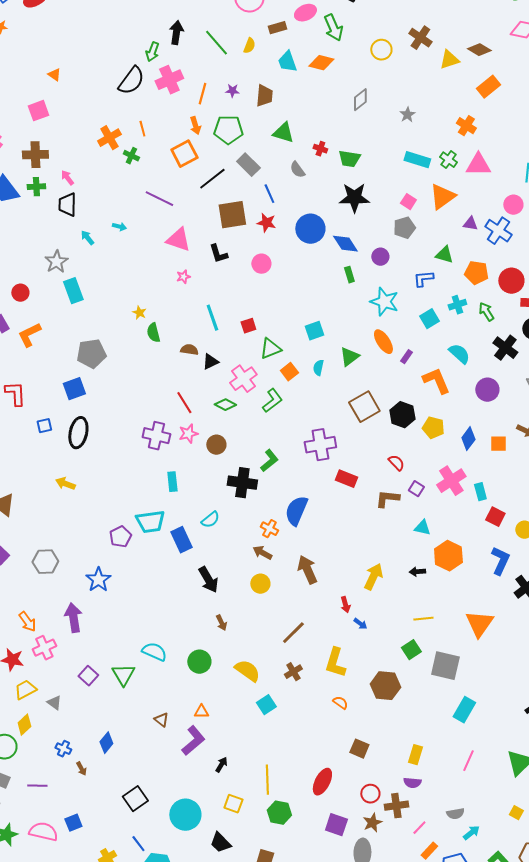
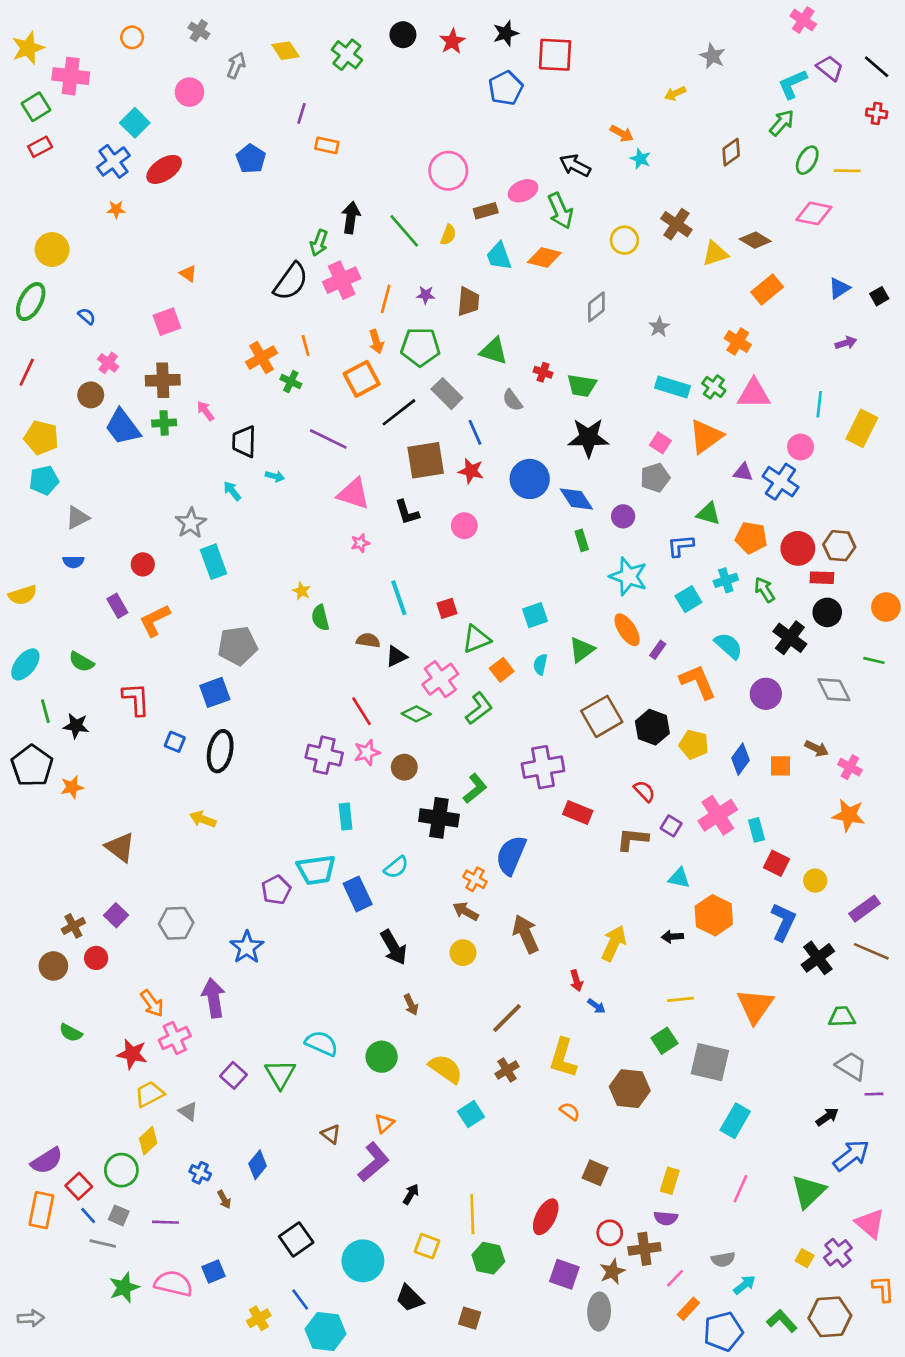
black trapezoid: (67, 205) -> (244, 442), moved
blue square: (44, 426) -> (175, 742), turned 35
orange triangle: (201, 712) -> (384, 1123), turned -42

